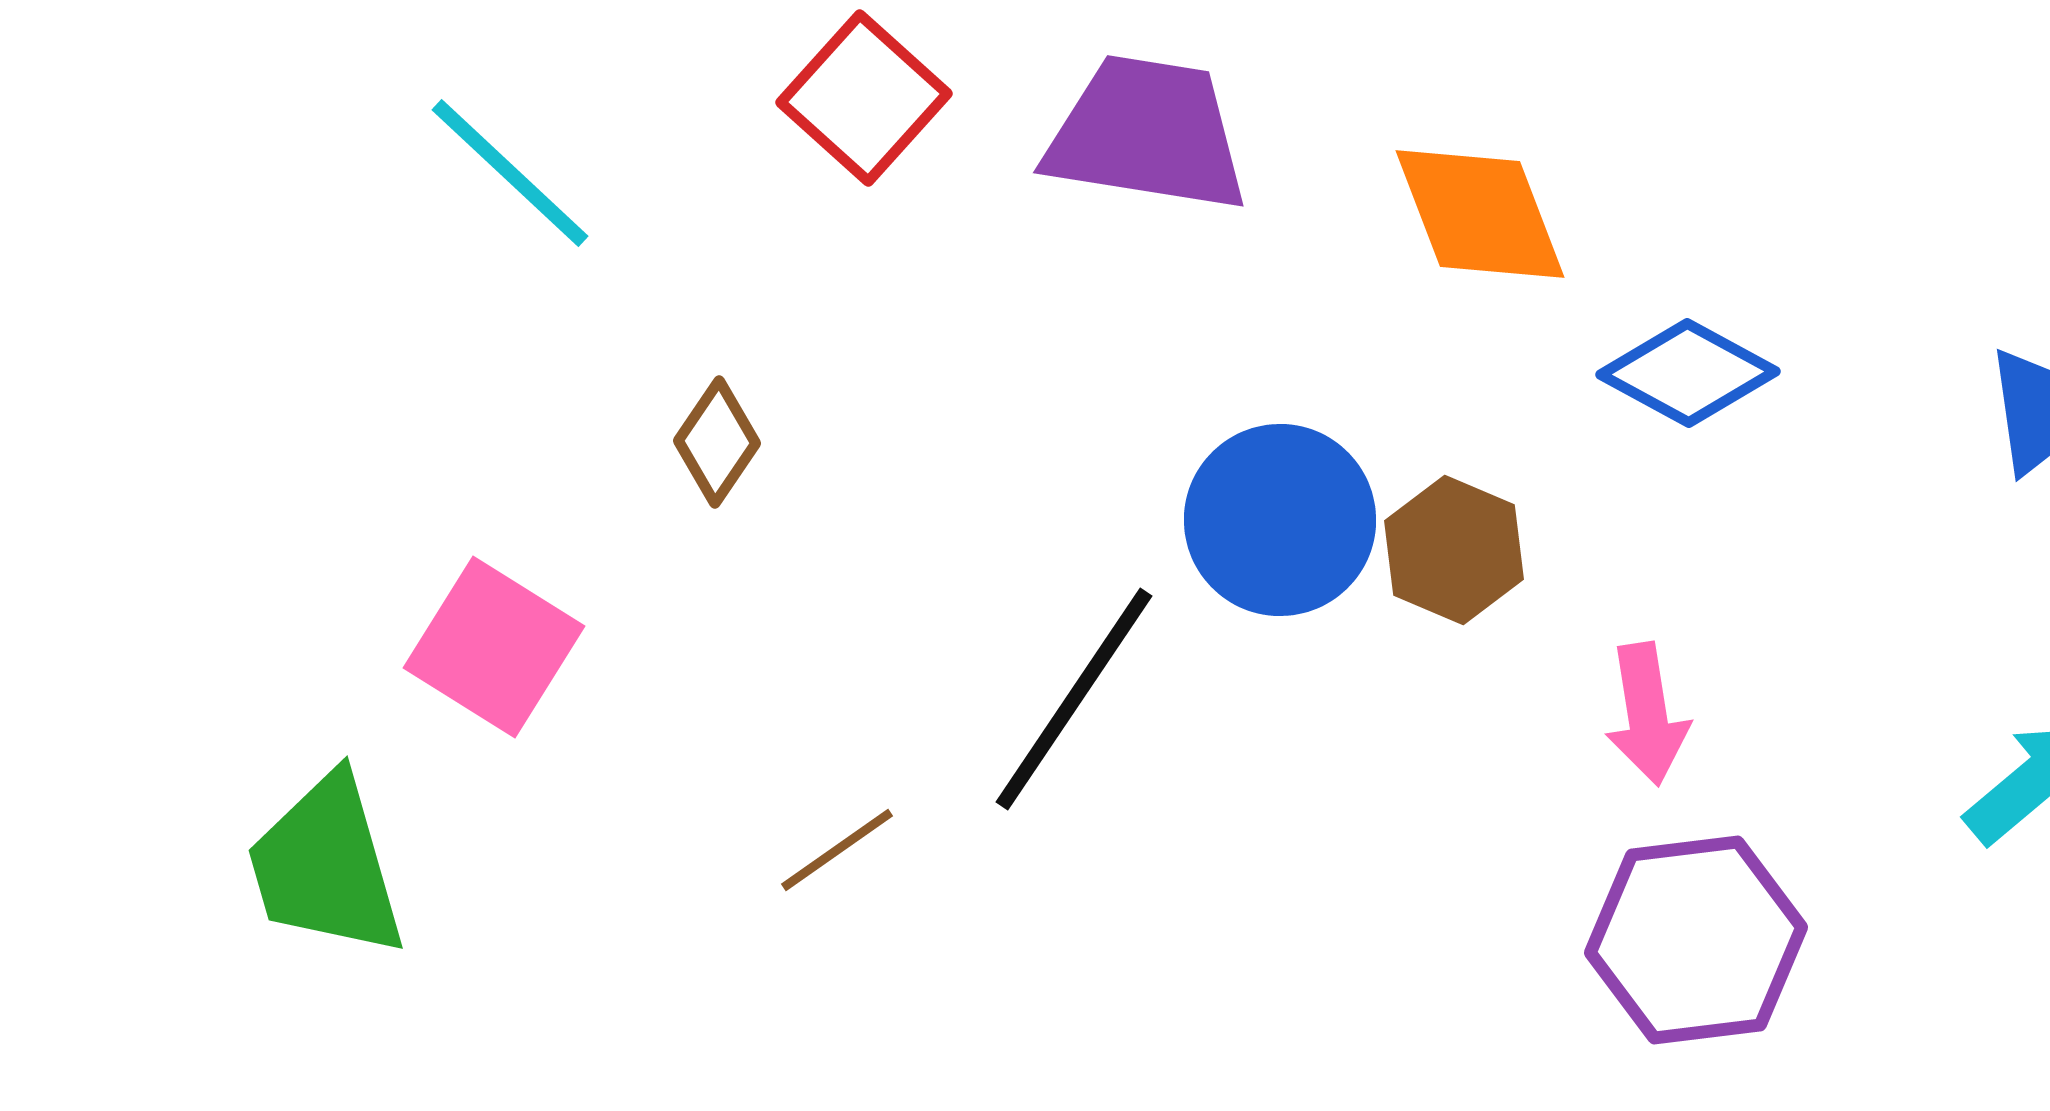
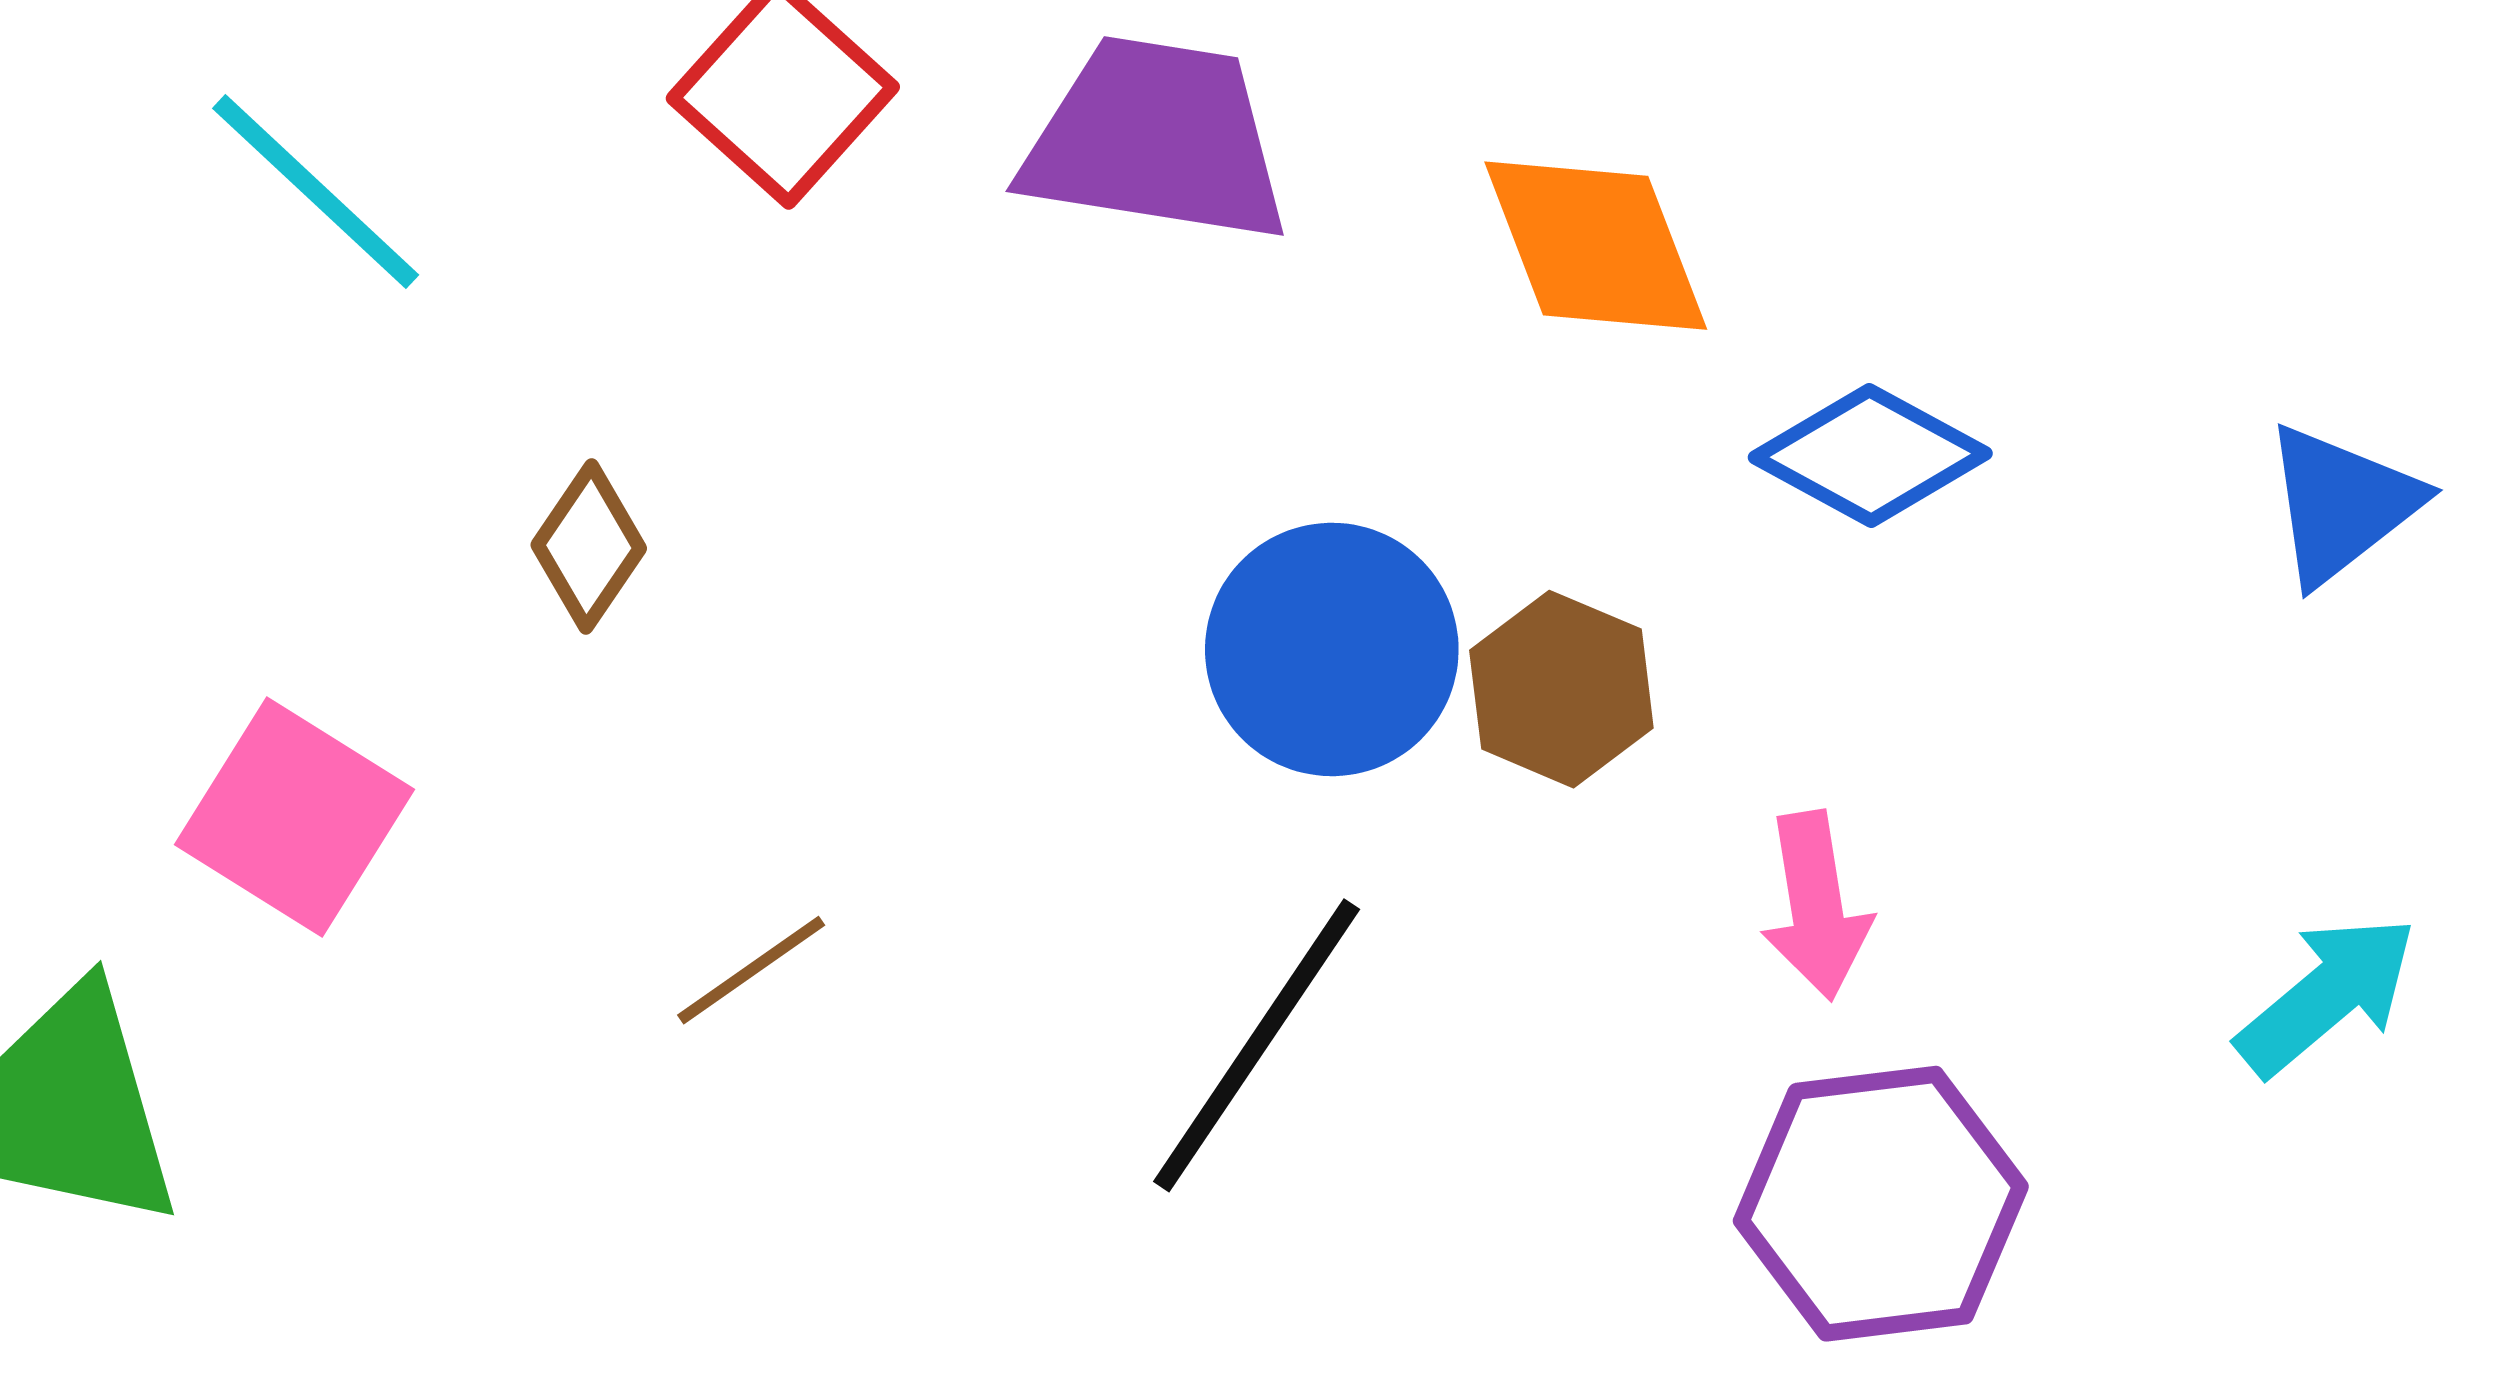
black line: (1074, 699) -> (1257, 1045), moved
brown line: (837, 850) -> (751, 970), moved

